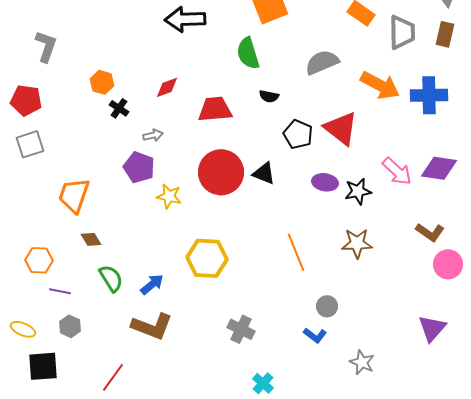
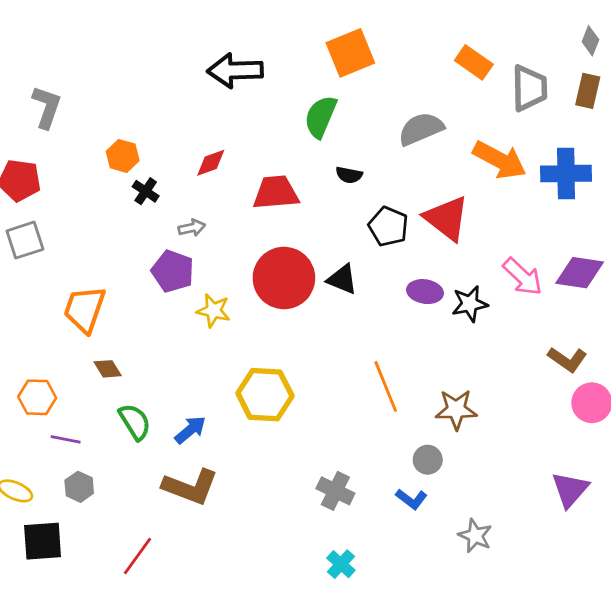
green semicircle: (248, 53) -> (321, 117), turned 40
brown star: (357, 243) -> (456, 410), moved
gray cross: (241, 329) -> (335, 491), moved

